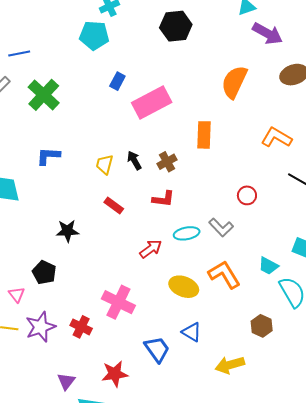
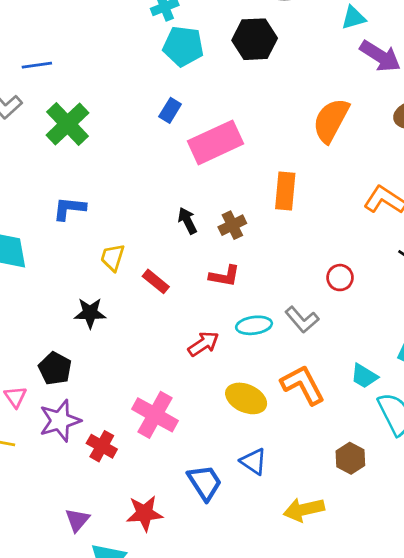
cyan pentagon: (94, 35) -> (183, 46), moved
yellow trapezoid: (105, 164) -> (113, 257), moved
purple star: (41, 327) -> (60, 421), moved

